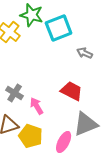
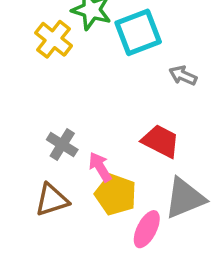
yellow pentagon: (31, 136) -> (116, 195), moved

